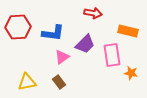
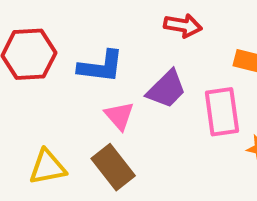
pink triangle: (62, 57) -> (119, 116), turned -35
brown rectangle: (59, 82) -> (113, 167), size x1.5

